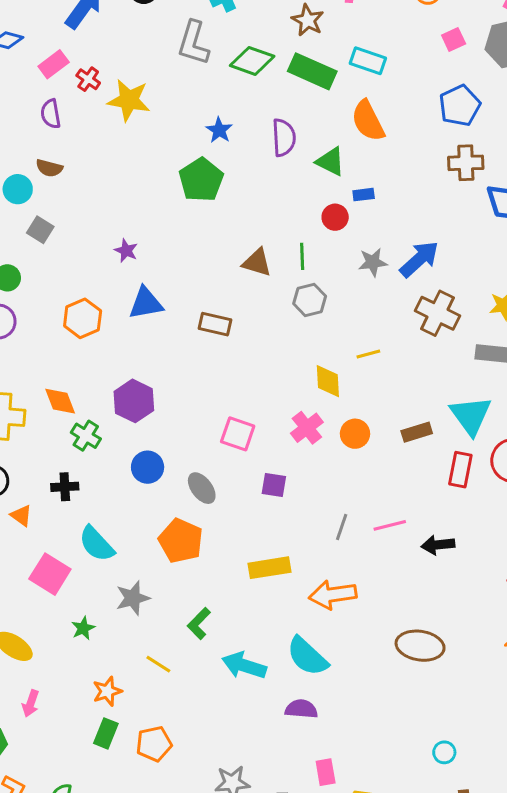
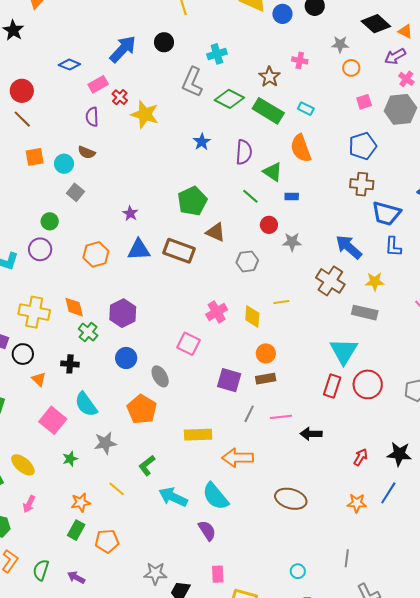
cyan rectangle: (368, 61) -> (306, 109), size x0.7
green pentagon: (201, 180) -> (192, 201), moved
red circle: (335, 217) -> (269, 225), moved
green line: (302, 256) -> (250, 196), moved, turned -54
blue arrow: (419, 259) -> (349, 247), moved, turned -104
brown rectangle: (215, 324) -> (179, 251), moved, size x1.4
pink cross: (307, 428) -> (217, 312), moved
brown rectangle: (417, 432) -> (266, 379), moved
purple square: (274, 485) -> (229, 380), moved, size x1.4
purple semicircle: (301, 709) -> (207, 531), turned 45

